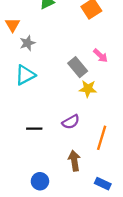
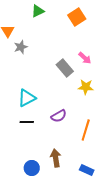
cyan triangle: (25, 75) -> (27, 98), moved
yellow star: (88, 89) -> (86, 87), moved
brown arrow: (74, 161) -> (56, 158), moved

